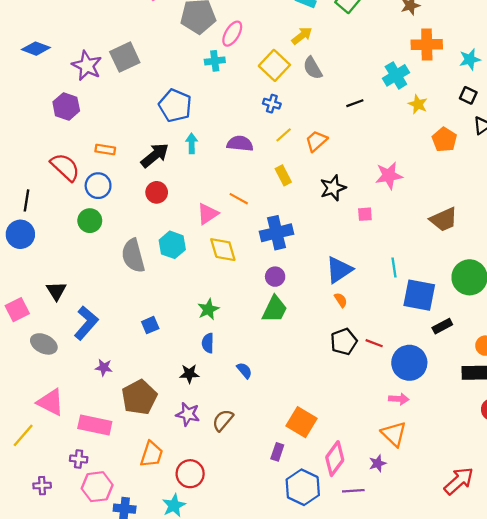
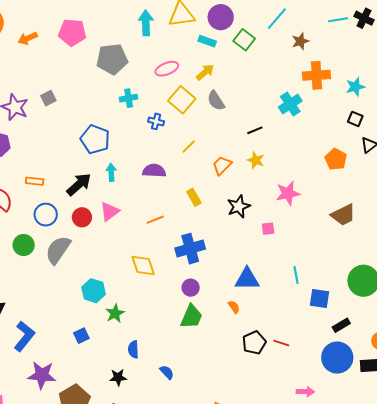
pink ellipse: (232, 34) -> (167, 69), moved, turned 40
gray square: (125, 57) -> (48, 98), size x0.6
blue cross: (272, 104) -> (156, 121), moved
yellow star: (418, 104) -> (256, 160), moved
yellow line: (284, 135) -> (189, 146), moved
blue circle: (98, 186) -> (46, 215), moved
orange line: (239, 199) -> (155, 220), turned -48
pink triangle: (208, 214) -> (110, 212), moved
brown trapezoid: (444, 219) -> (343, 215), moved
cyan hexagon: (172, 245) -> (94, 291), moved
gray semicircle: (133, 256) -> (58, 250), moved, turned 52
blue triangle: (339, 270) -> (247, 279), turned 36
blue square: (419, 295) -> (320, 299), size x0.7
orange semicircle: (341, 300) -> (234, 307), moved
green star: (208, 309) -> (115, 313), moved
blue circle: (409, 363) -> (337, 358), moved
purple star: (104, 368) -> (42, 375), size x1.8

